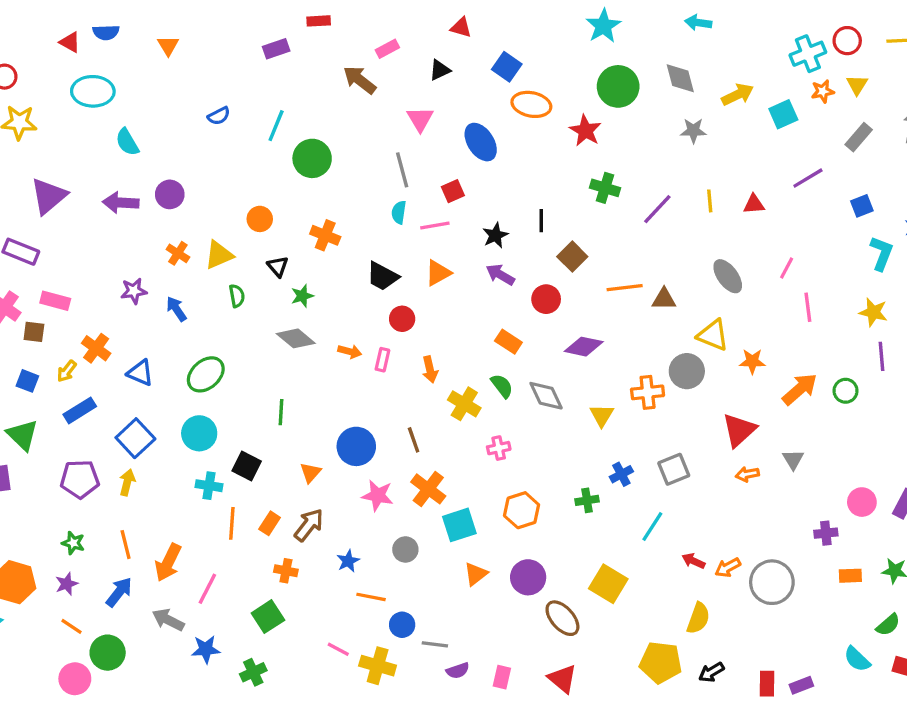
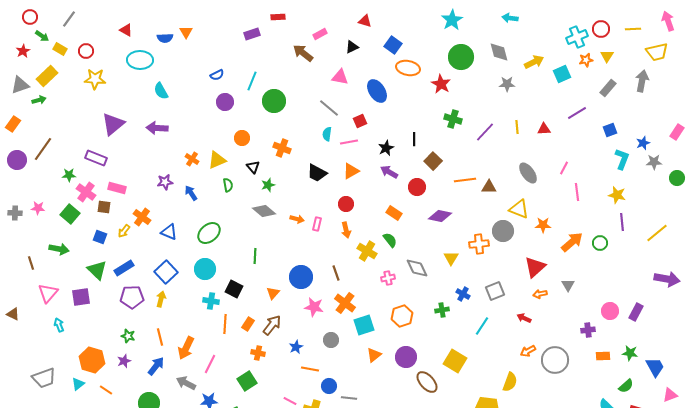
blue semicircle: (106, 32) -> (165, 38), moved
pink triangle: (420, 119) -> (340, 77), turned -48
gray line: (402, 170) -> (329, 108), turned -35
purple circle: (170, 194) -> (225, 102), moved
red circle: (402, 319) -> (346, 204), moved
gray diamond: (546, 396) -> (417, 268), moved
blue rectangle: (80, 410) -> (124, 268), moved
blue cross: (621, 474) -> (463, 294), turned -32
red arrow: (693, 561) -> (524, 318), moved
orange line: (72, 626) -> (106, 390), moved

